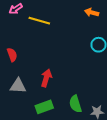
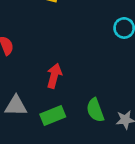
gray triangle: (18, 86) -> (16, 106), moved

